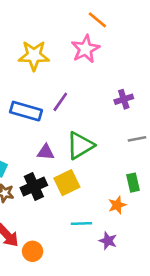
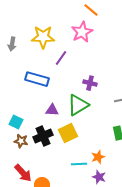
purple cross: (124, 99) -> (90, 83), moved, turned 32
purple line: (60, 102) -> (61, 58), moved
orange star: (117, 205) -> (98, 157), moved

